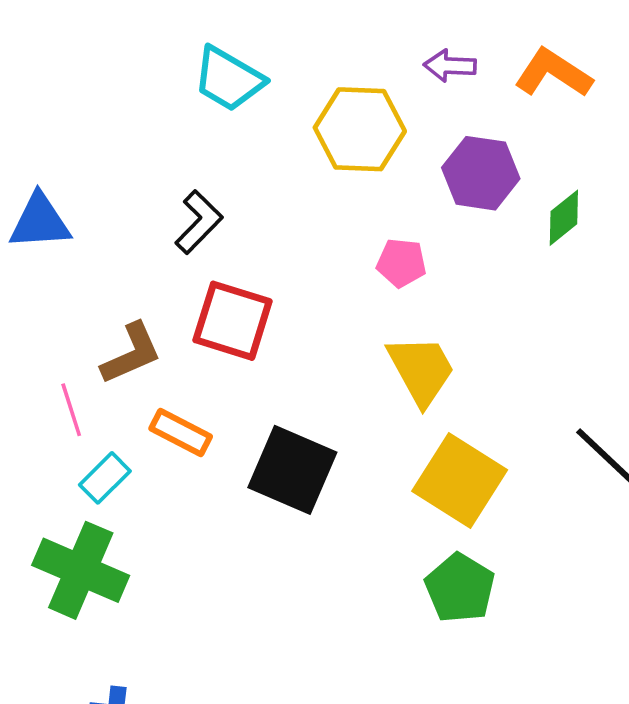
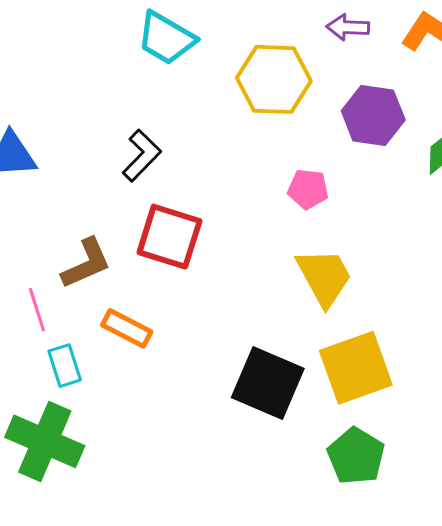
black square: (292, 470) -> (268, 383), moved
cyan rectangle: (105, 478) -> (65, 366), turned -63
yellow square: (460, 481) -> (356, 368), turned 38

